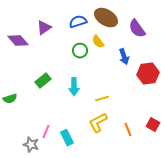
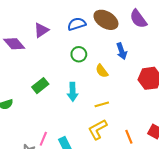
purple semicircle: (137, 29) -> (138, 19), moved
yellow semicircle: (98, 42) -> (102, 71), moved
blue arrow: (124, 57) -> (122, 51), moved

